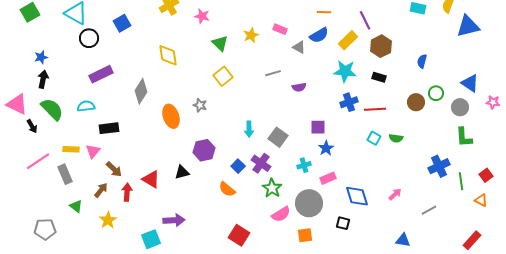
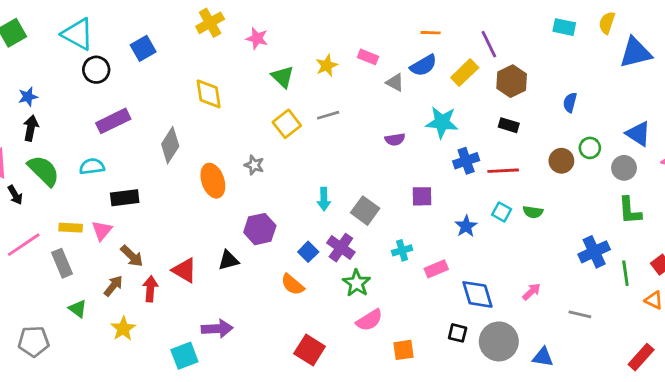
cyan star: (345, 71) -> (442, 122), moved
gray line: (273, 73) -> (328, 115), moved
blue star: (326, 148) -> (466, 226), moved
gray circle: (309, 203) -> (499, 341), moved
gray line: (429, 210) -> (580, 314), turned 42

